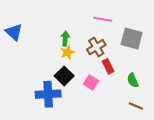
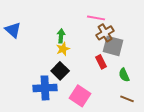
gray square: (132, 39) -> (113, 46), moved
brown cross: (96, 47) -> (105, 33), moved
pink square: (91, 82) -> (80, 96), moved, size x1.5

